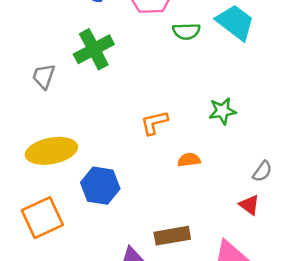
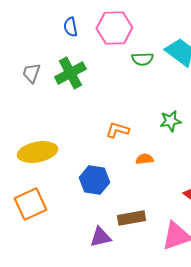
gray trapezoid: (44, 76) -> (31, 73), moved
orange L-shape: (154, 123) -> (117, 130), turned 30
blue hexagon: (100, 186) -> (94, 180), moved

